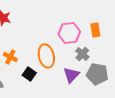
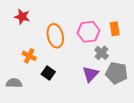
orange ellipse: (46, 56) -> (55, 36), moved

